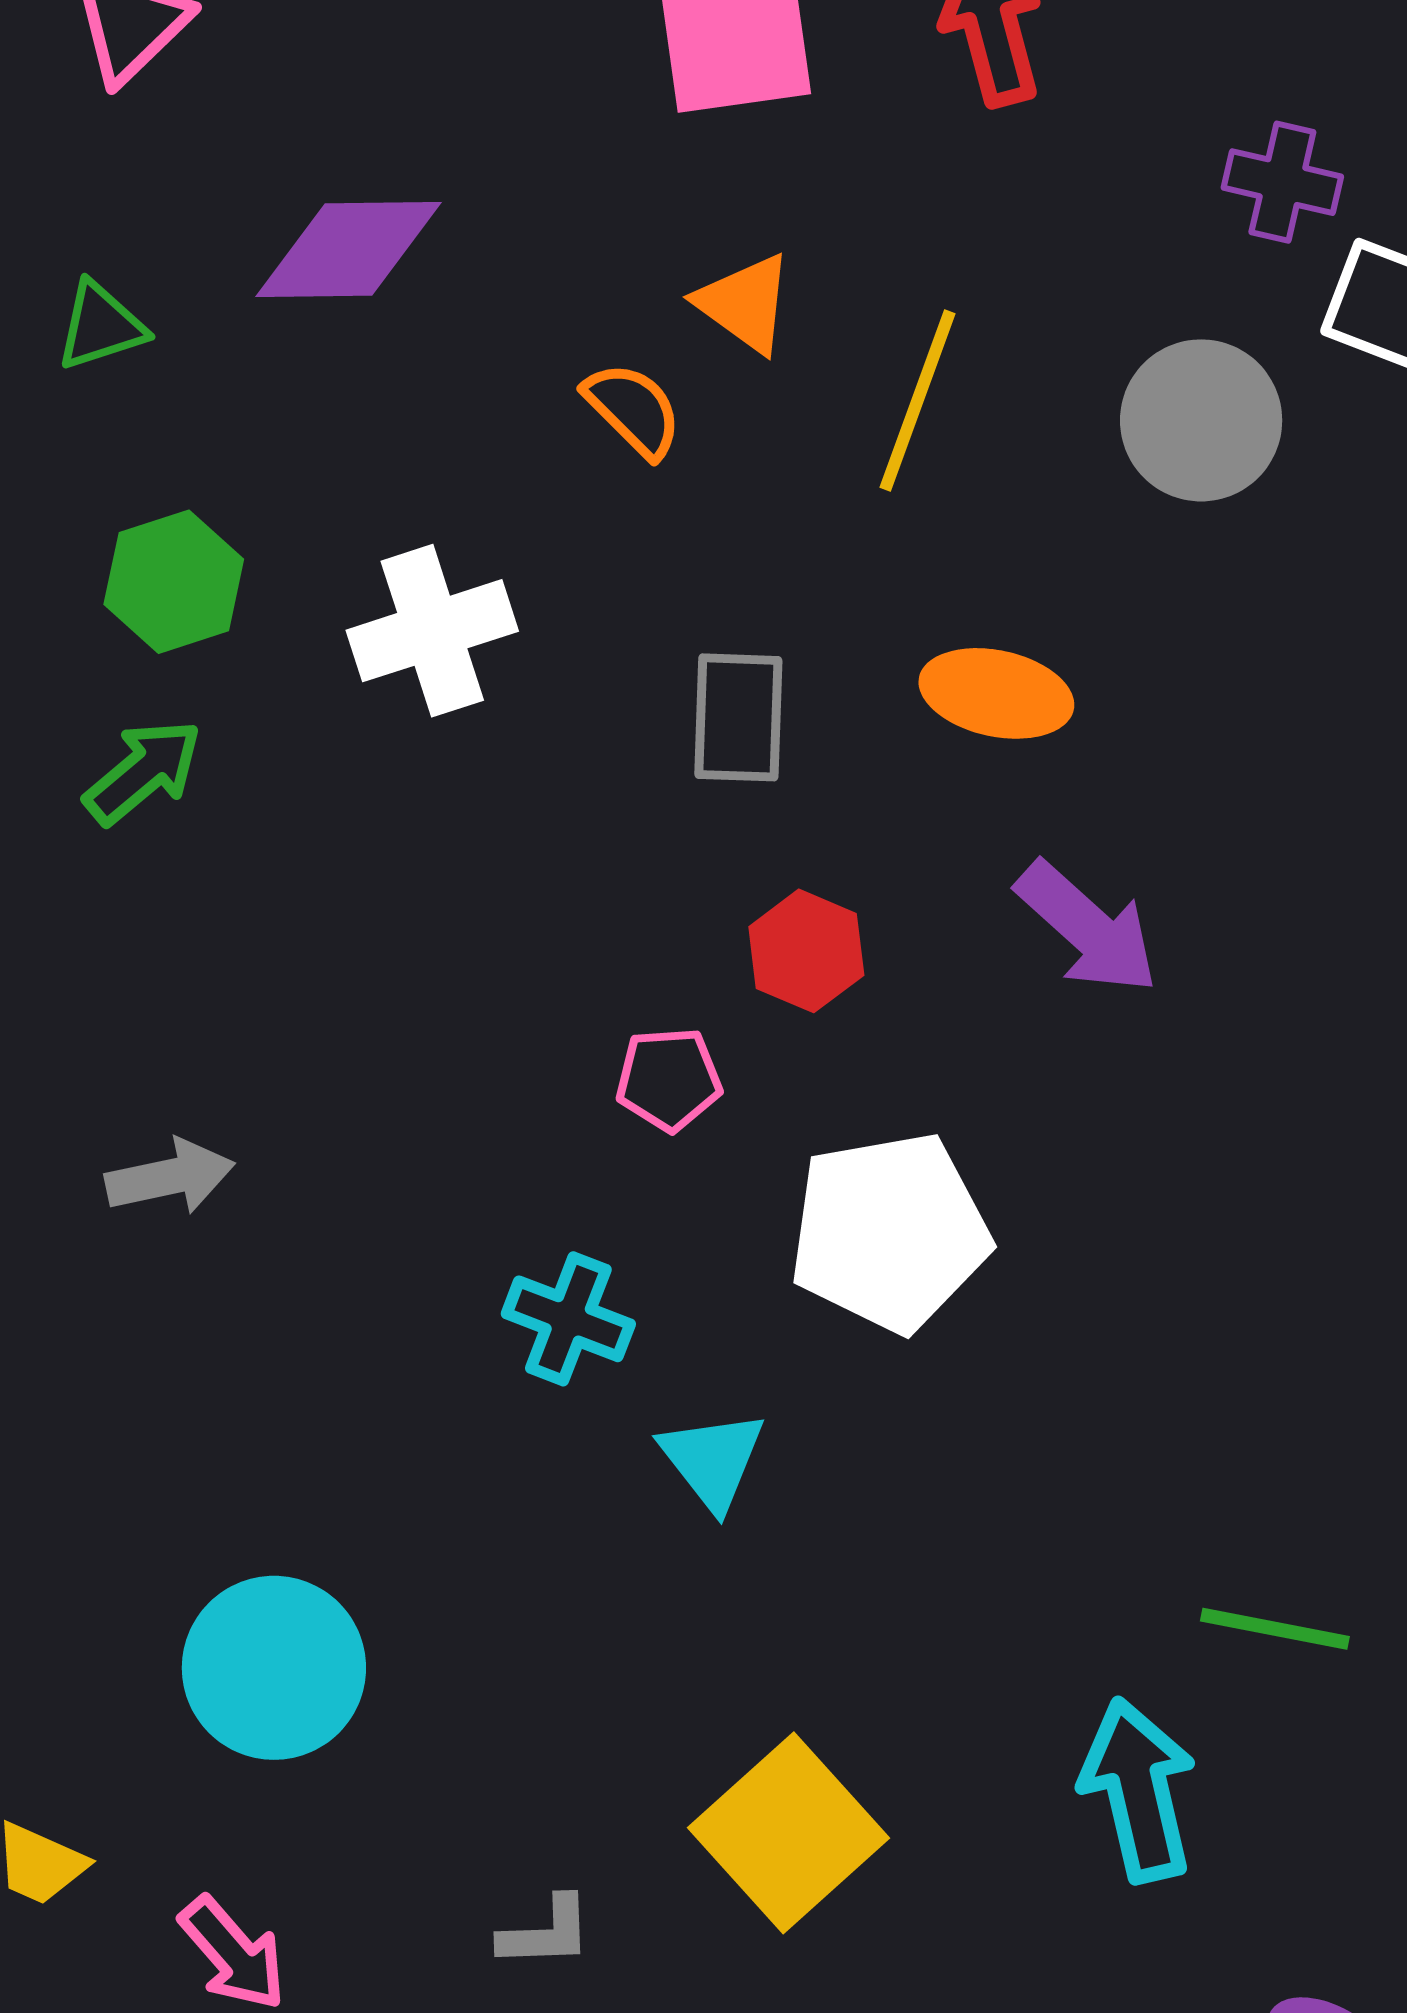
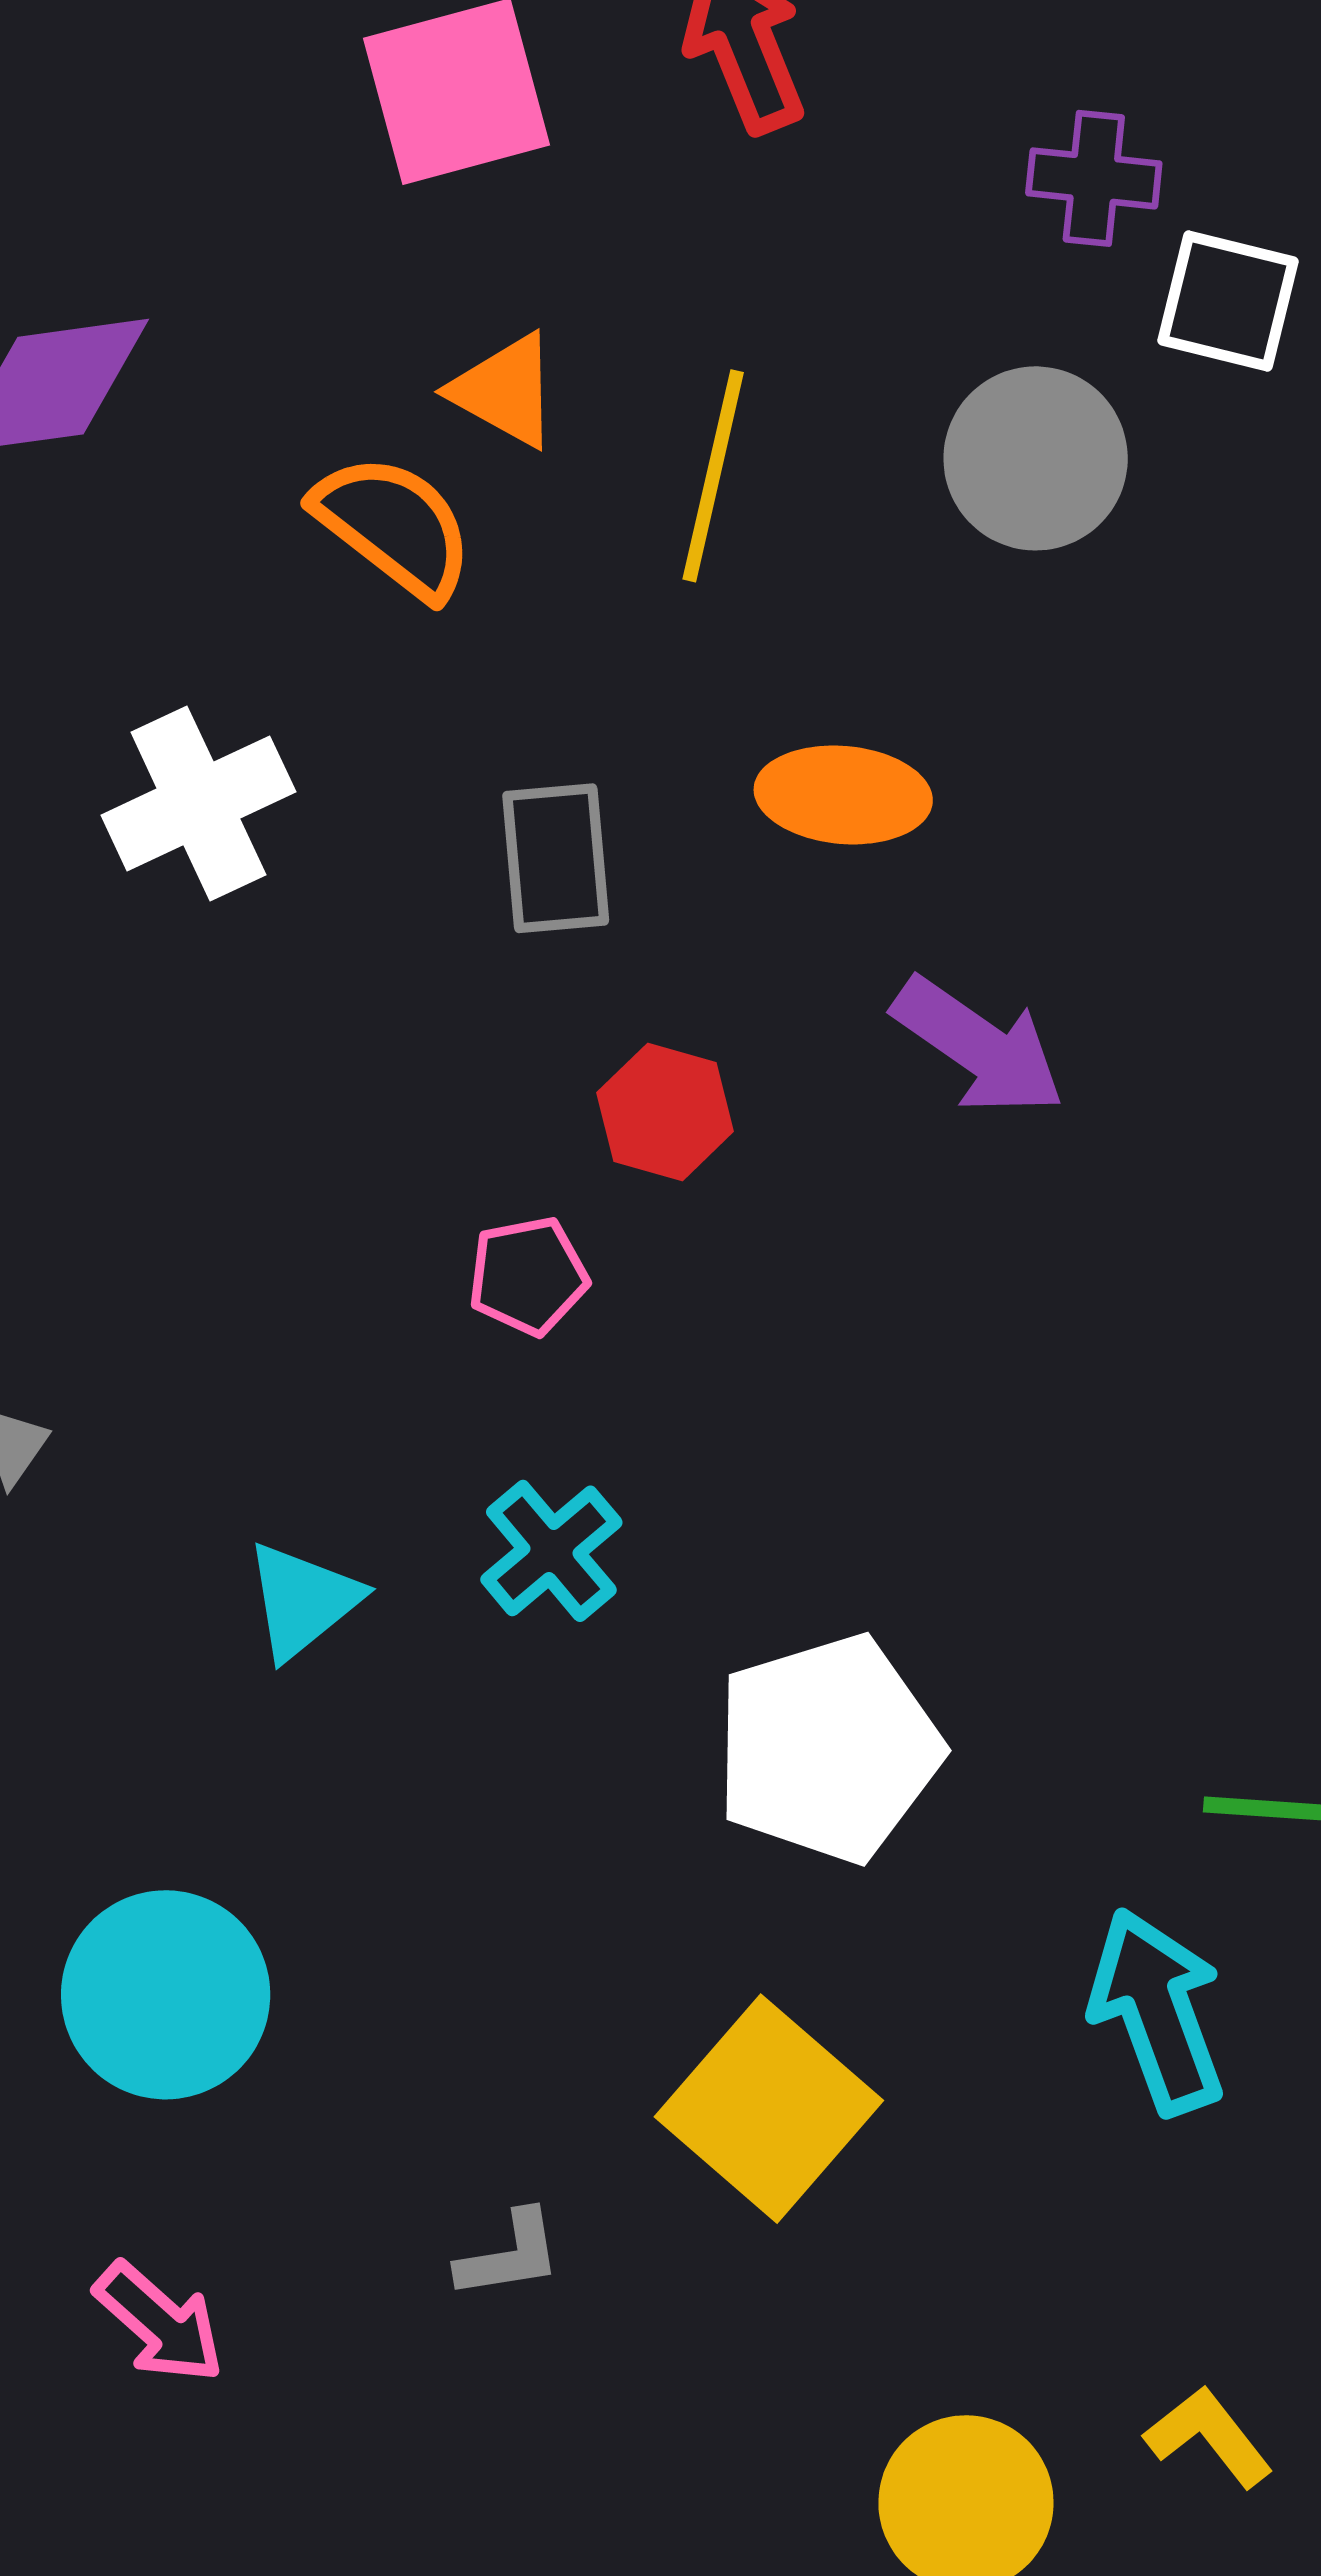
orange semicircle: (633, 410) -> (394, 526), size x1.4
white pentagon: (890, 1232) -> (828, 1749), moved
cyan cross: (568, 1319) -> (551, 1551), moved, turned 36
cyan triangle: (712, 1460) -> (303, 1601), moved, turned 36

